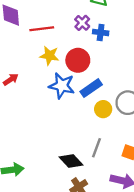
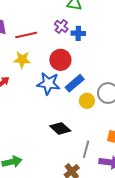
yellow star: (49, 56) -> (22, 60), moved
gray line: (97, 148) -> (86, 149), moved
black diamond: (71, 161) -> (60, 128), moved

